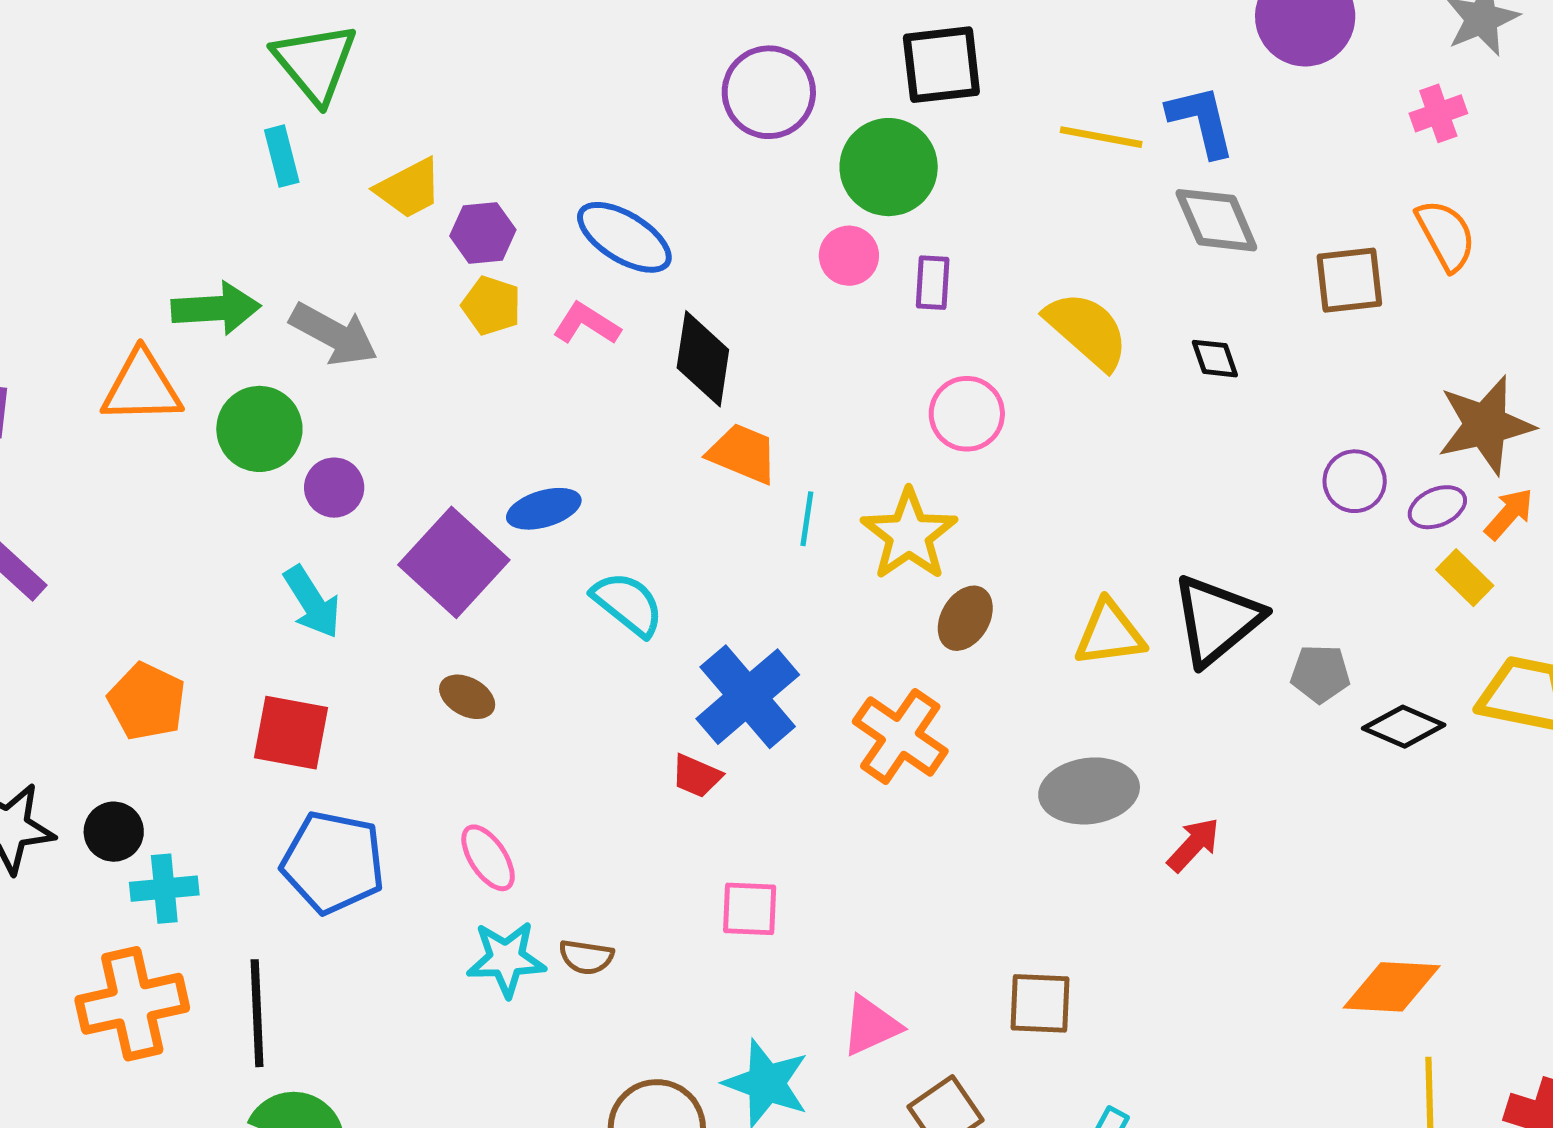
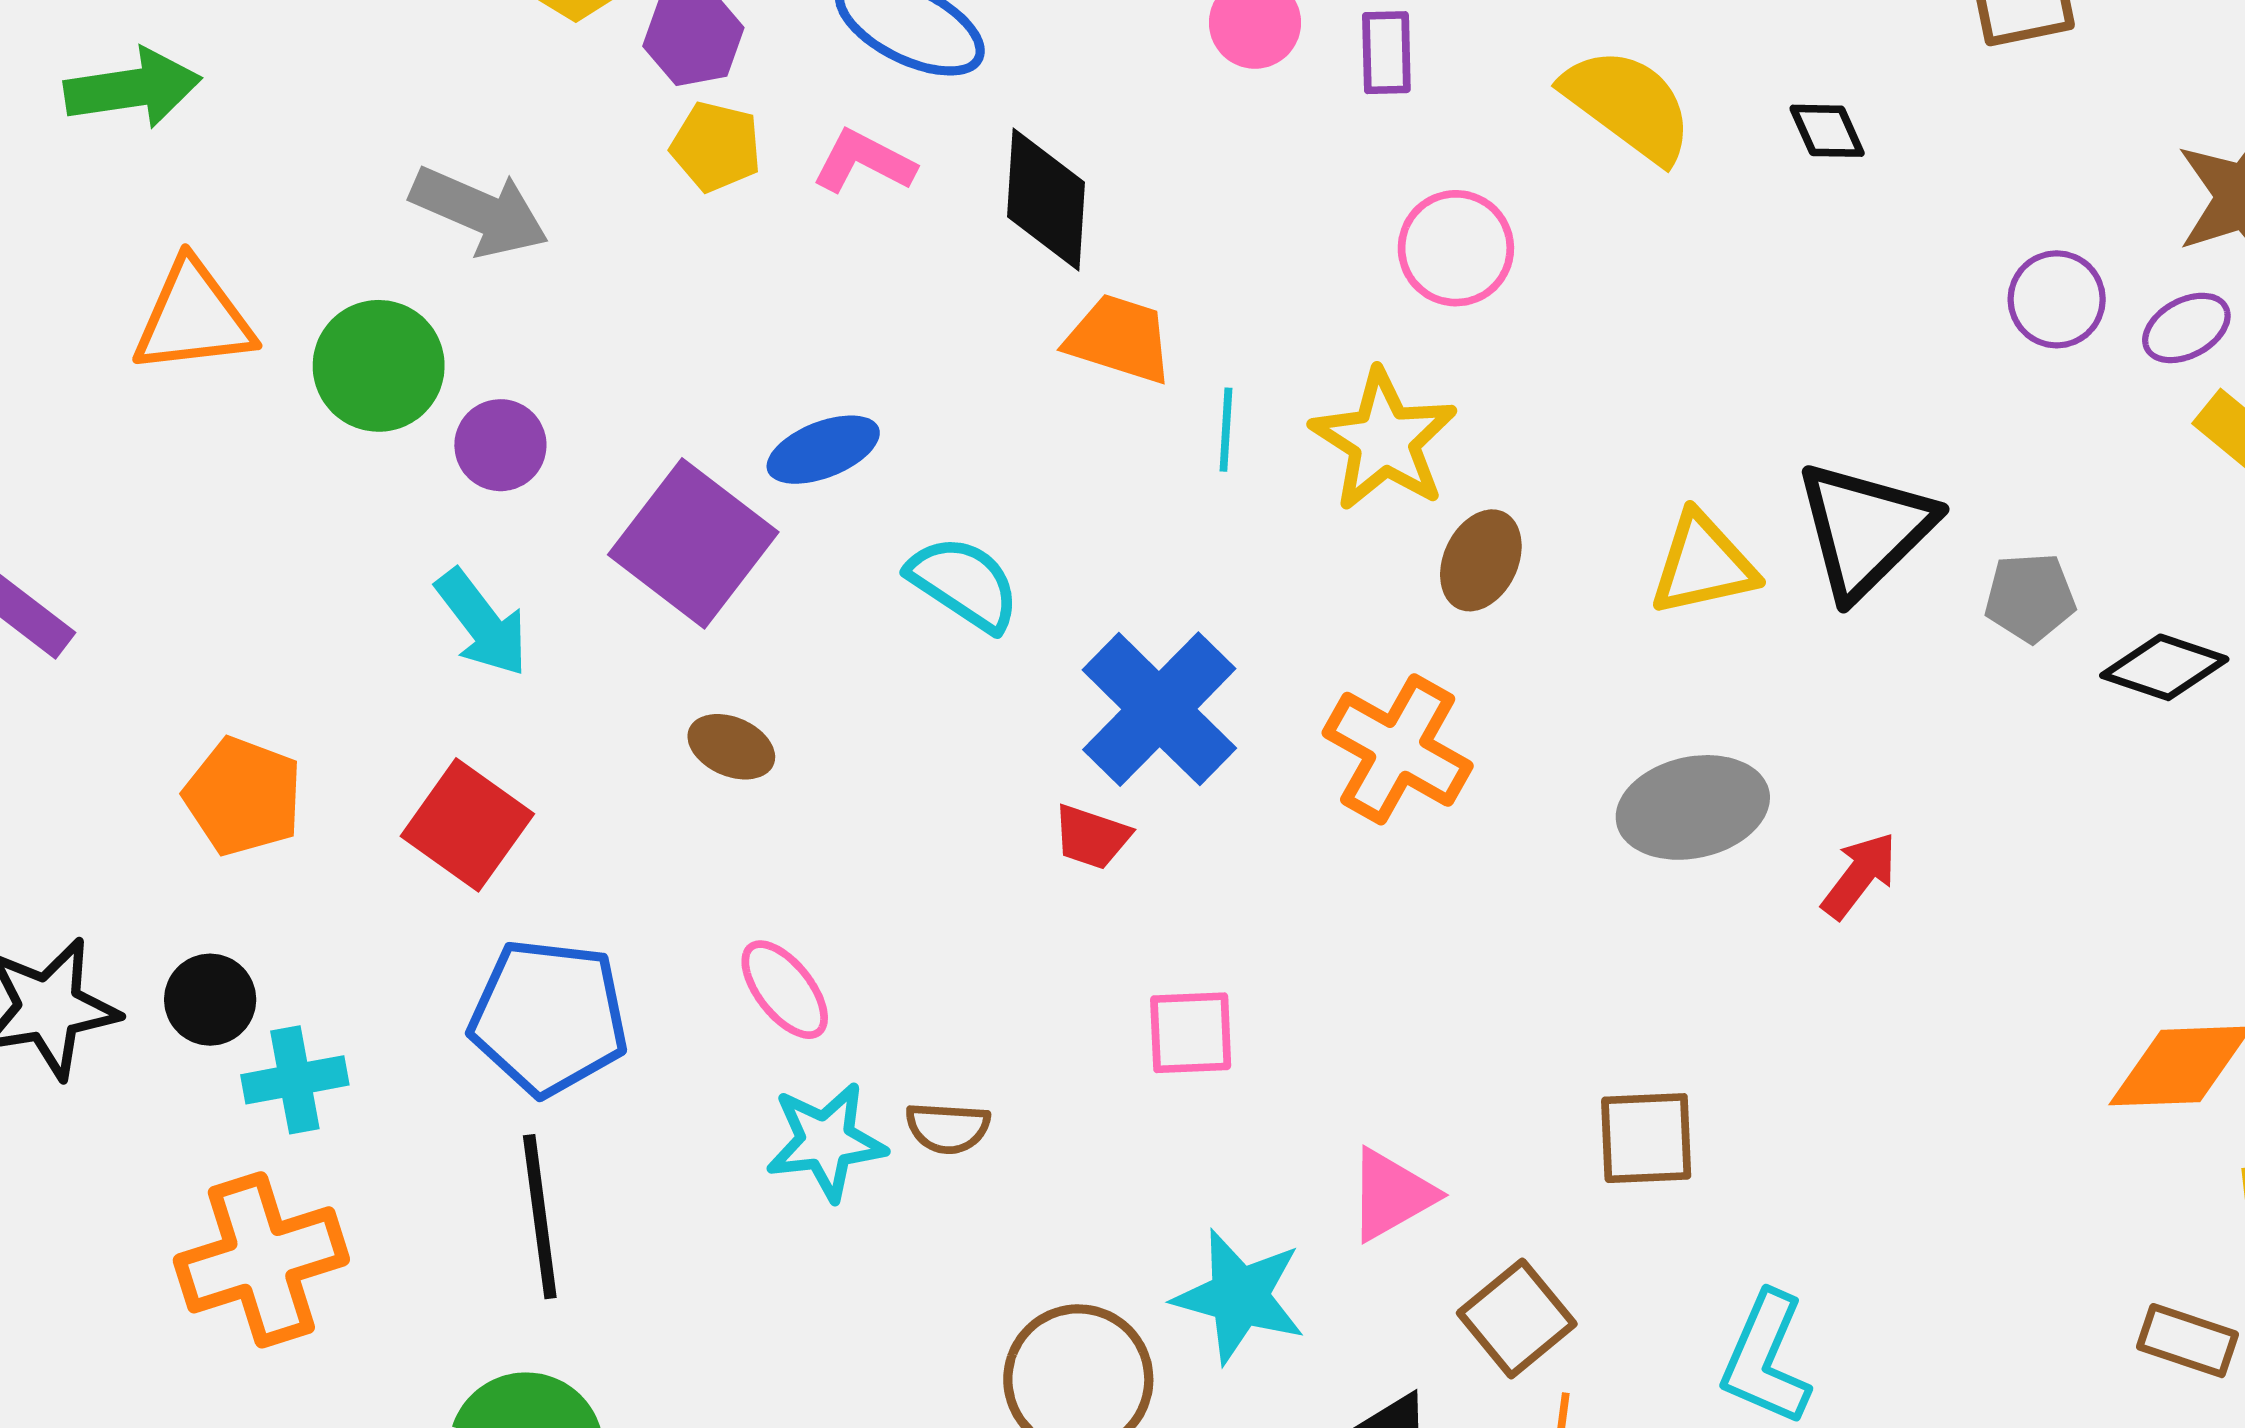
green arrow: (216, 308) -> (133, 88), moved
red square: (291, 733) -> (467, 825), turned 30
black line: (257, 1013) -> (540, 1217), moved

